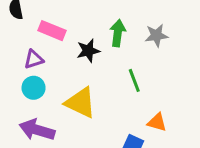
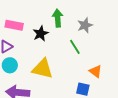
gray star: (156, 35) -> (85, 25), moved
orange triangle: (157, 122) -> (95, 71), turned 32

